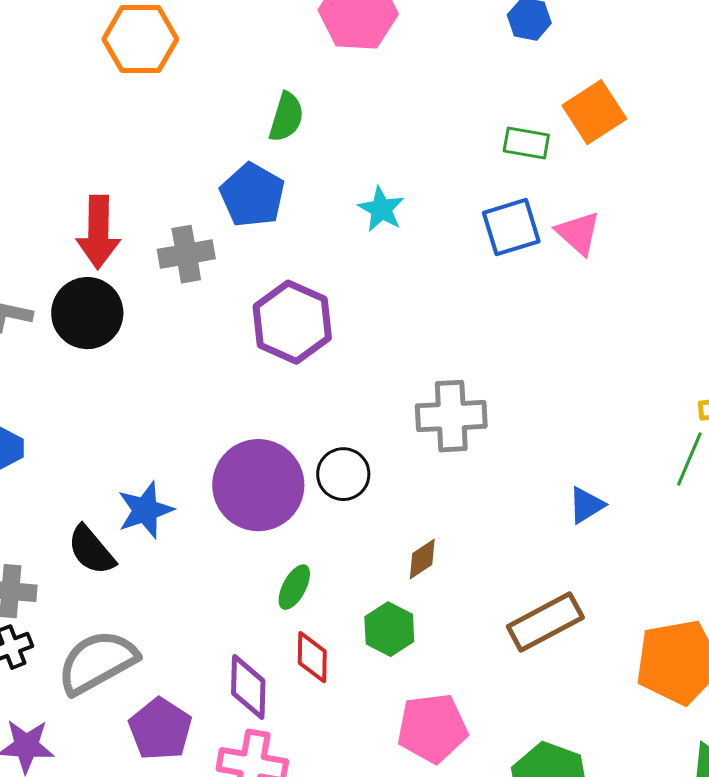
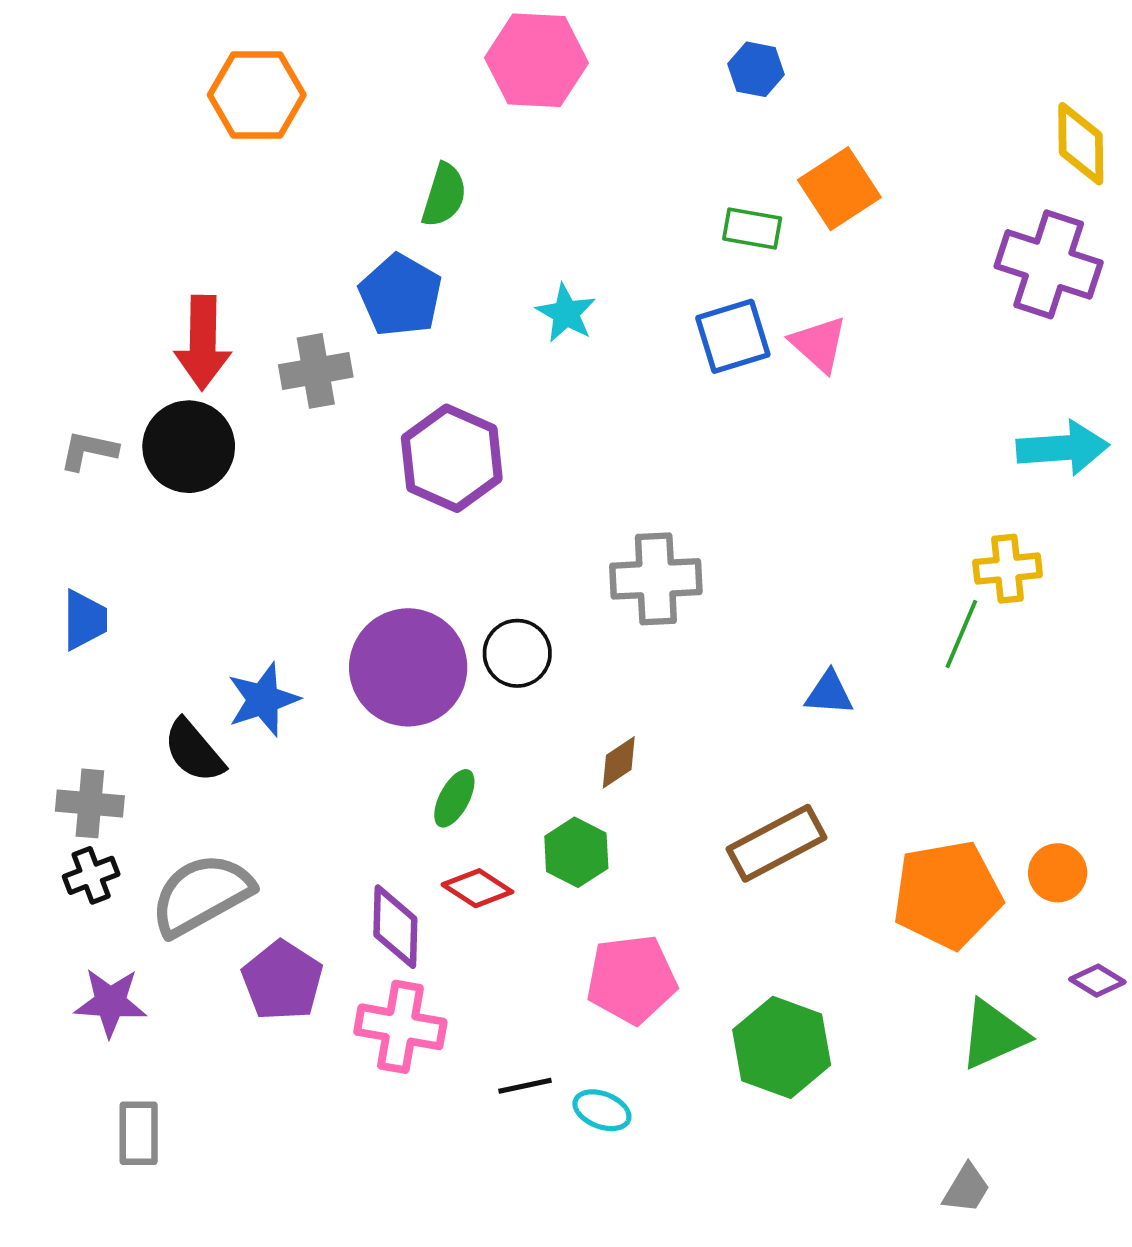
blue triangle: (586, 505) -> (829, 693), turned 36
red diamond: (312, 657) -> (477, 888), turned -58

